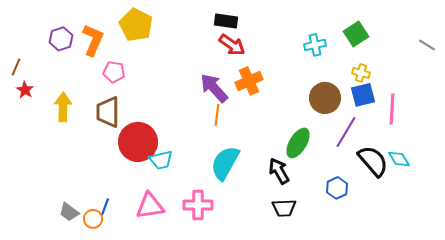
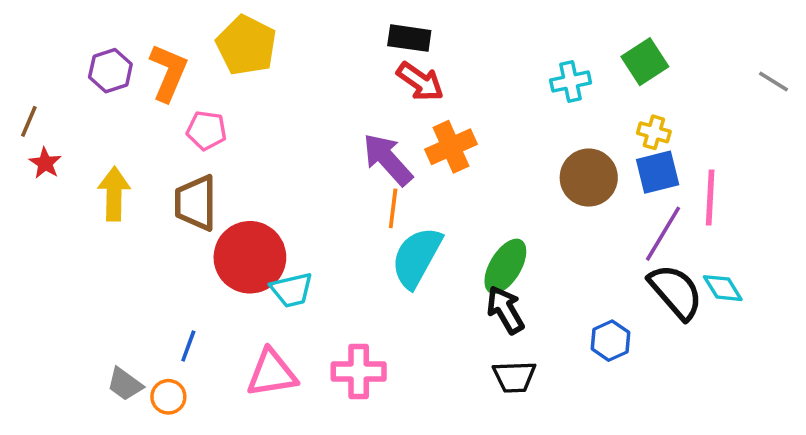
purple line: (346, 132) -> (663, 234), moved
green ellipse: (298, 143) -> (505, 266), moved
cyan semicircle: (225, 163) -> (417, 257), moved
blue line: (105, 207) -> (188, 346), moved

